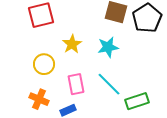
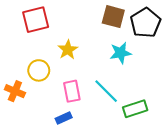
cyan star: (108, 47) -> (121, 53), moved
orange cross: (39, 99) -> (15, 91), moved

